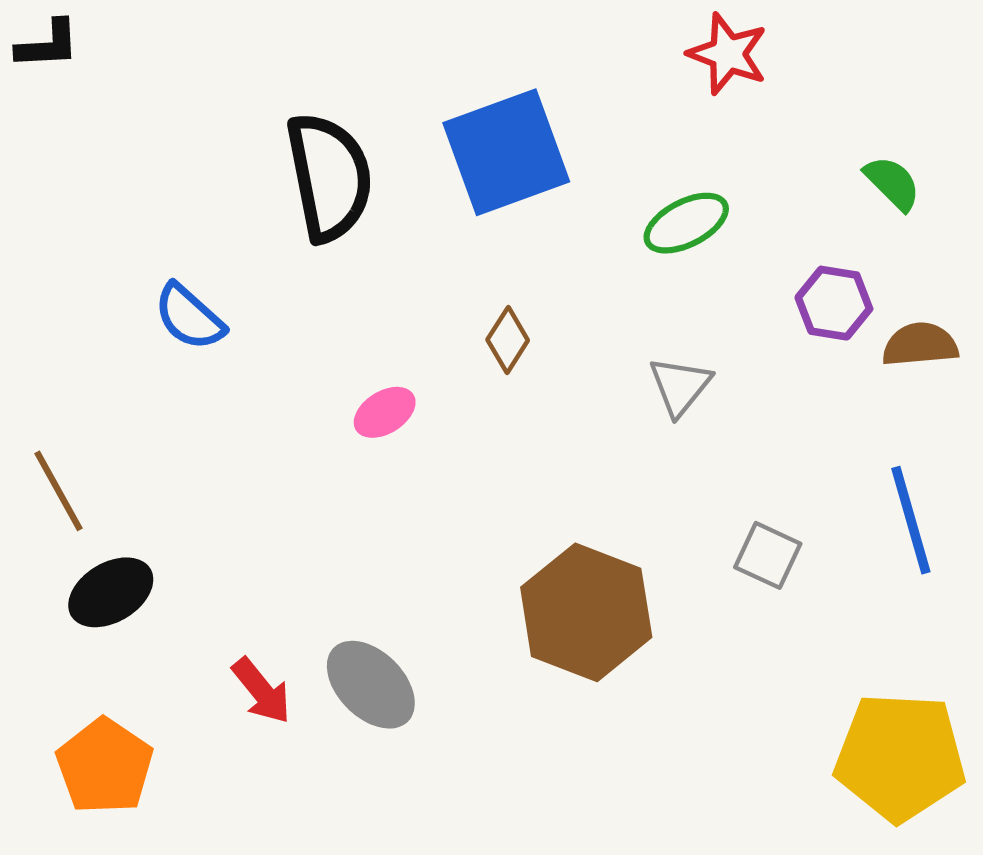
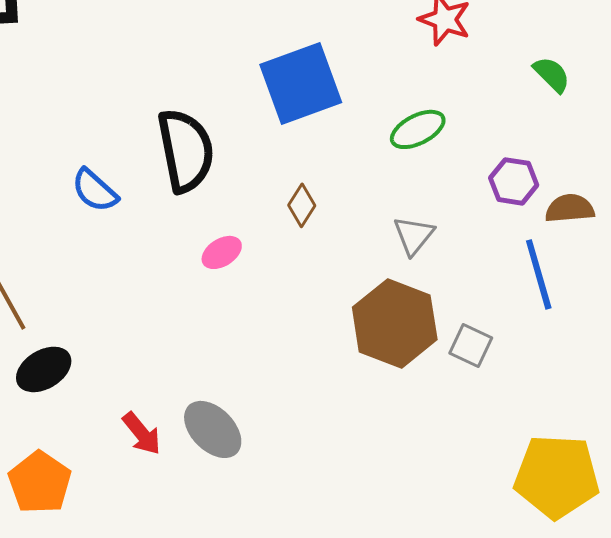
black semicircle: (329, 177) -> (186, 150), moved
green semicircle: (892, 183) -> (552, 74), moved
blue line: (911, 520) -> (539, 274), moved
brown hexagon: (586, 612) -> (395, 323), moved

